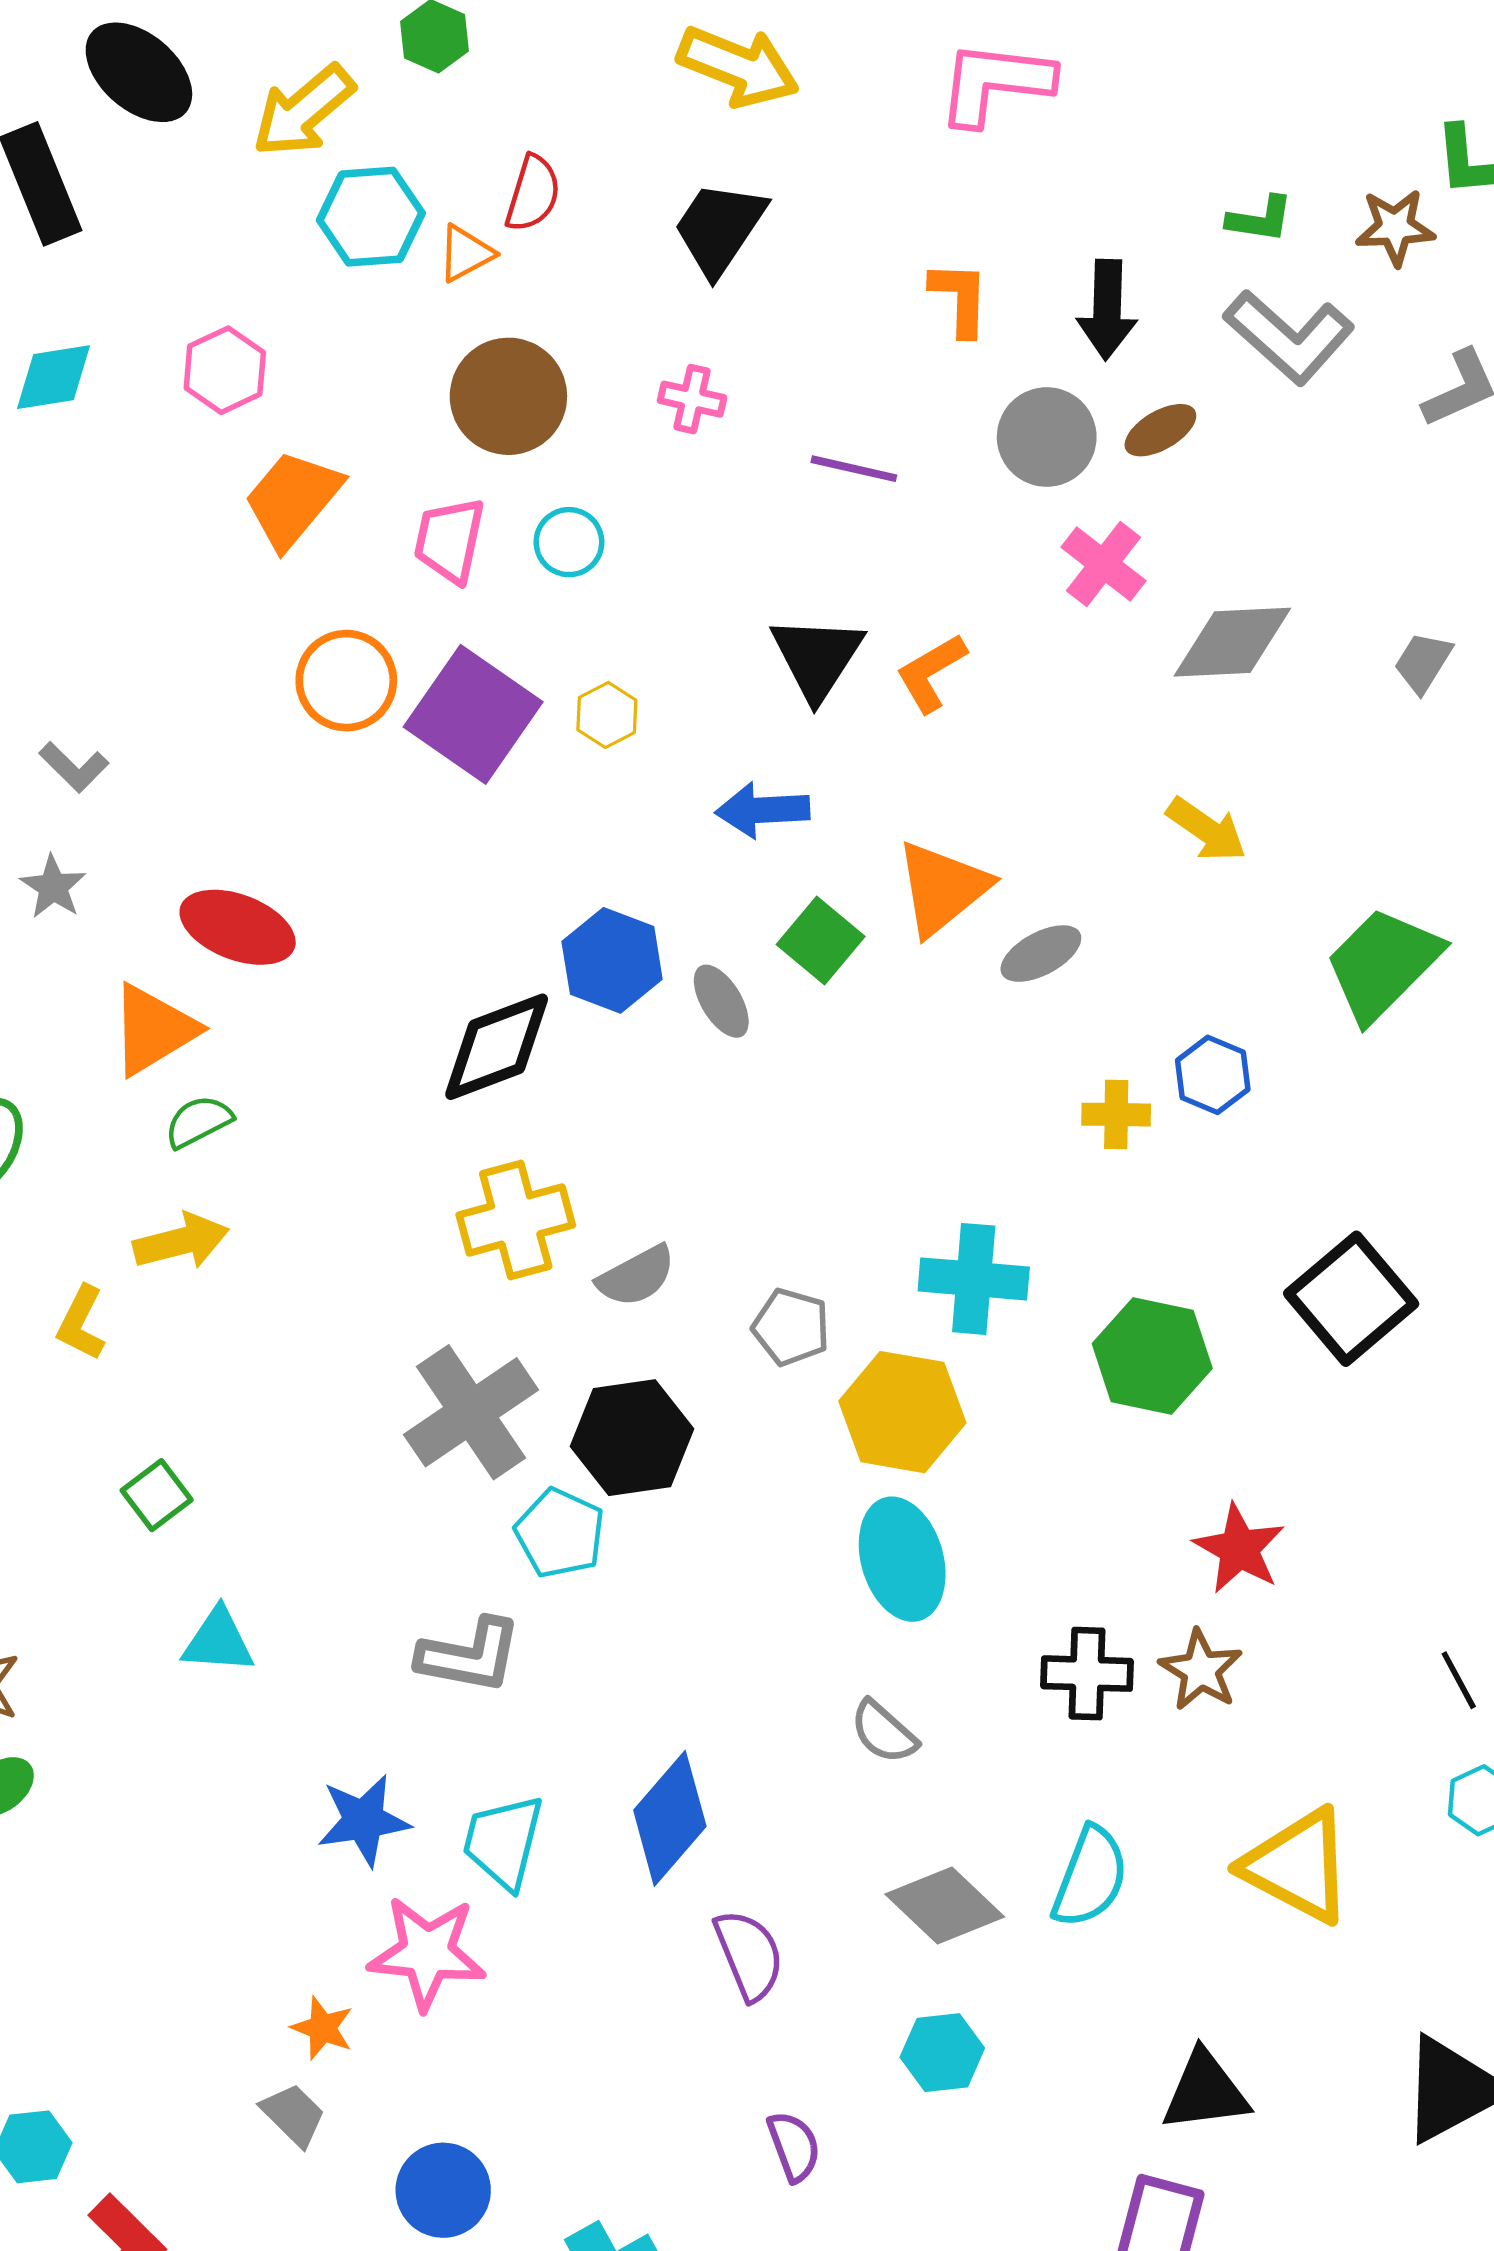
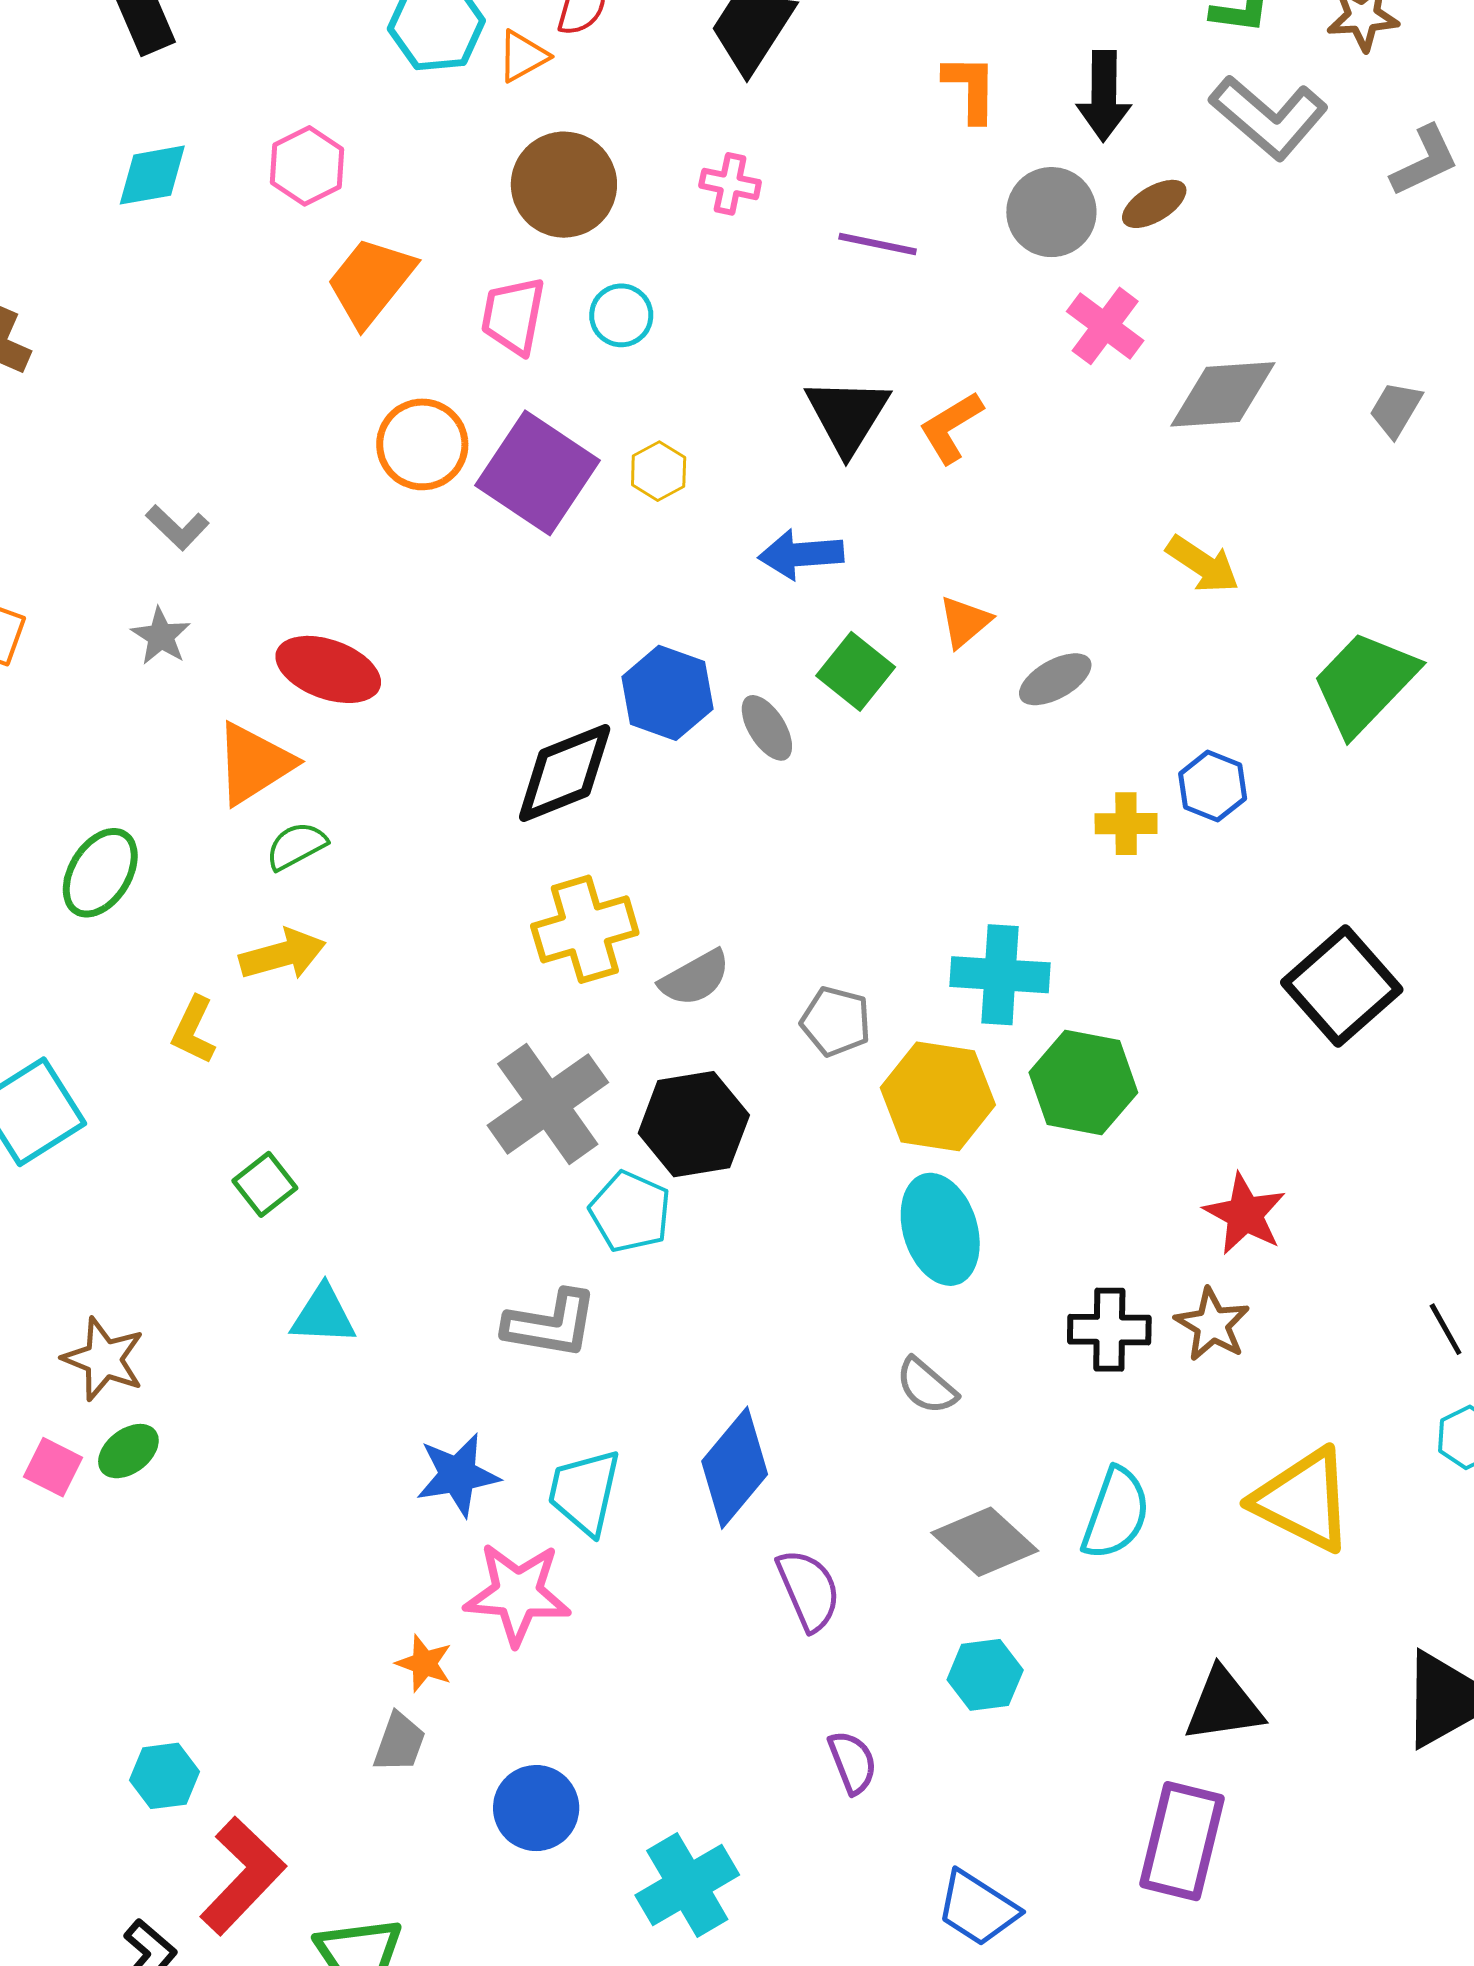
orange triangle: (942, 888) -> (965, 622), size x0.6
green hexagon: (1152, 1356) -> (1083, 1082), moved
gray trapezoid: (293, 2115) -> (399, 1742), turned 66

